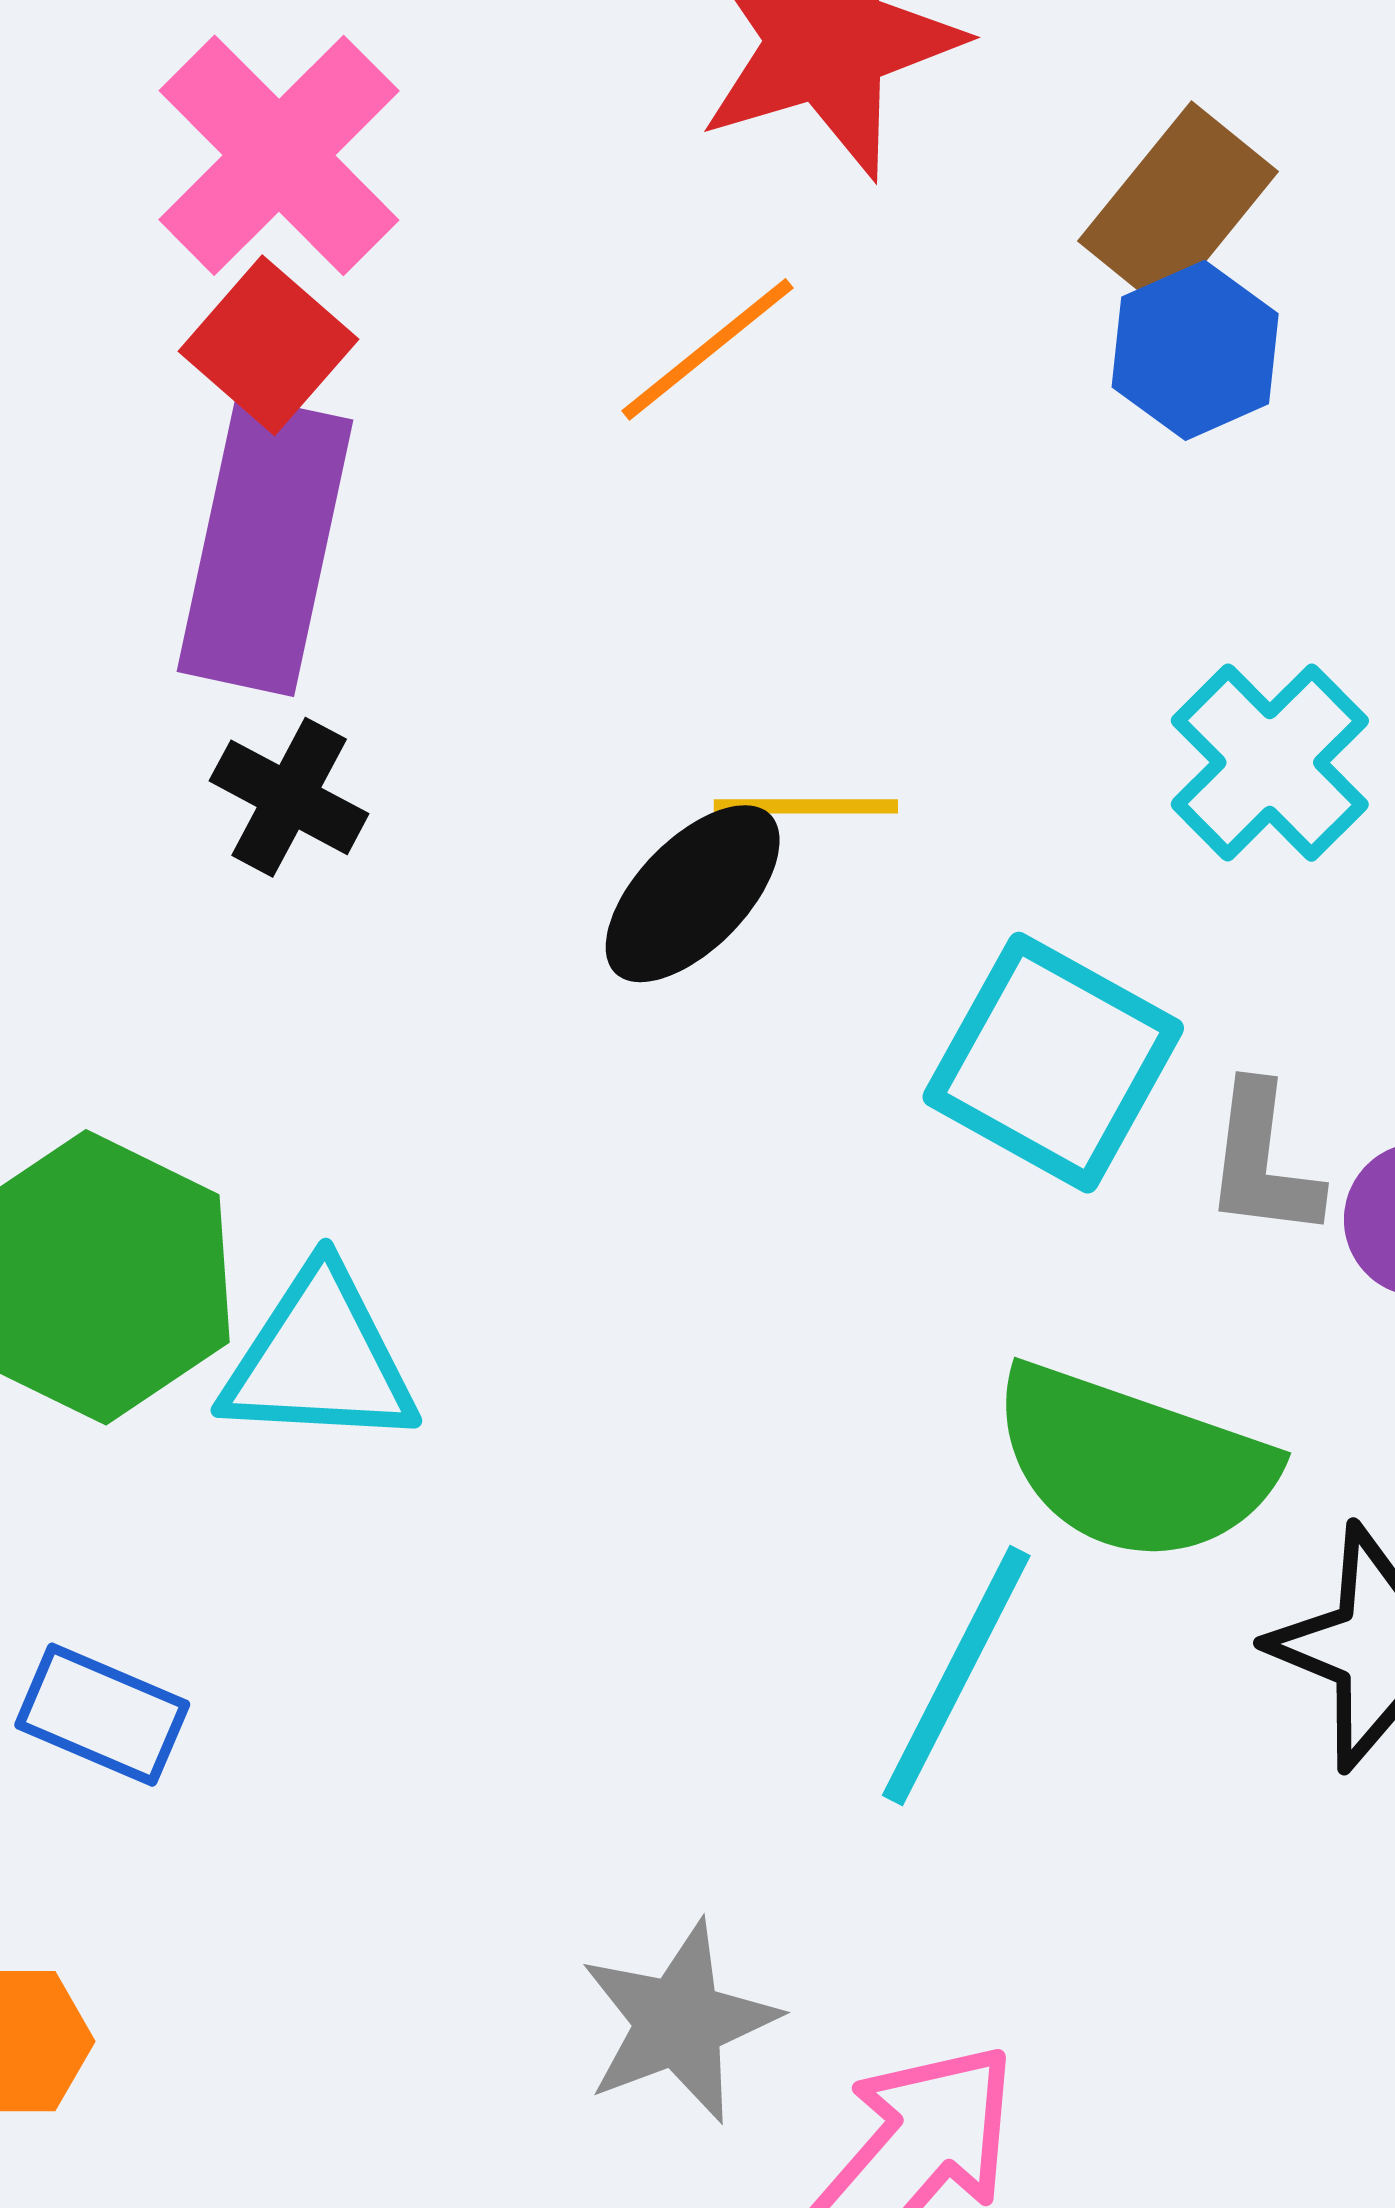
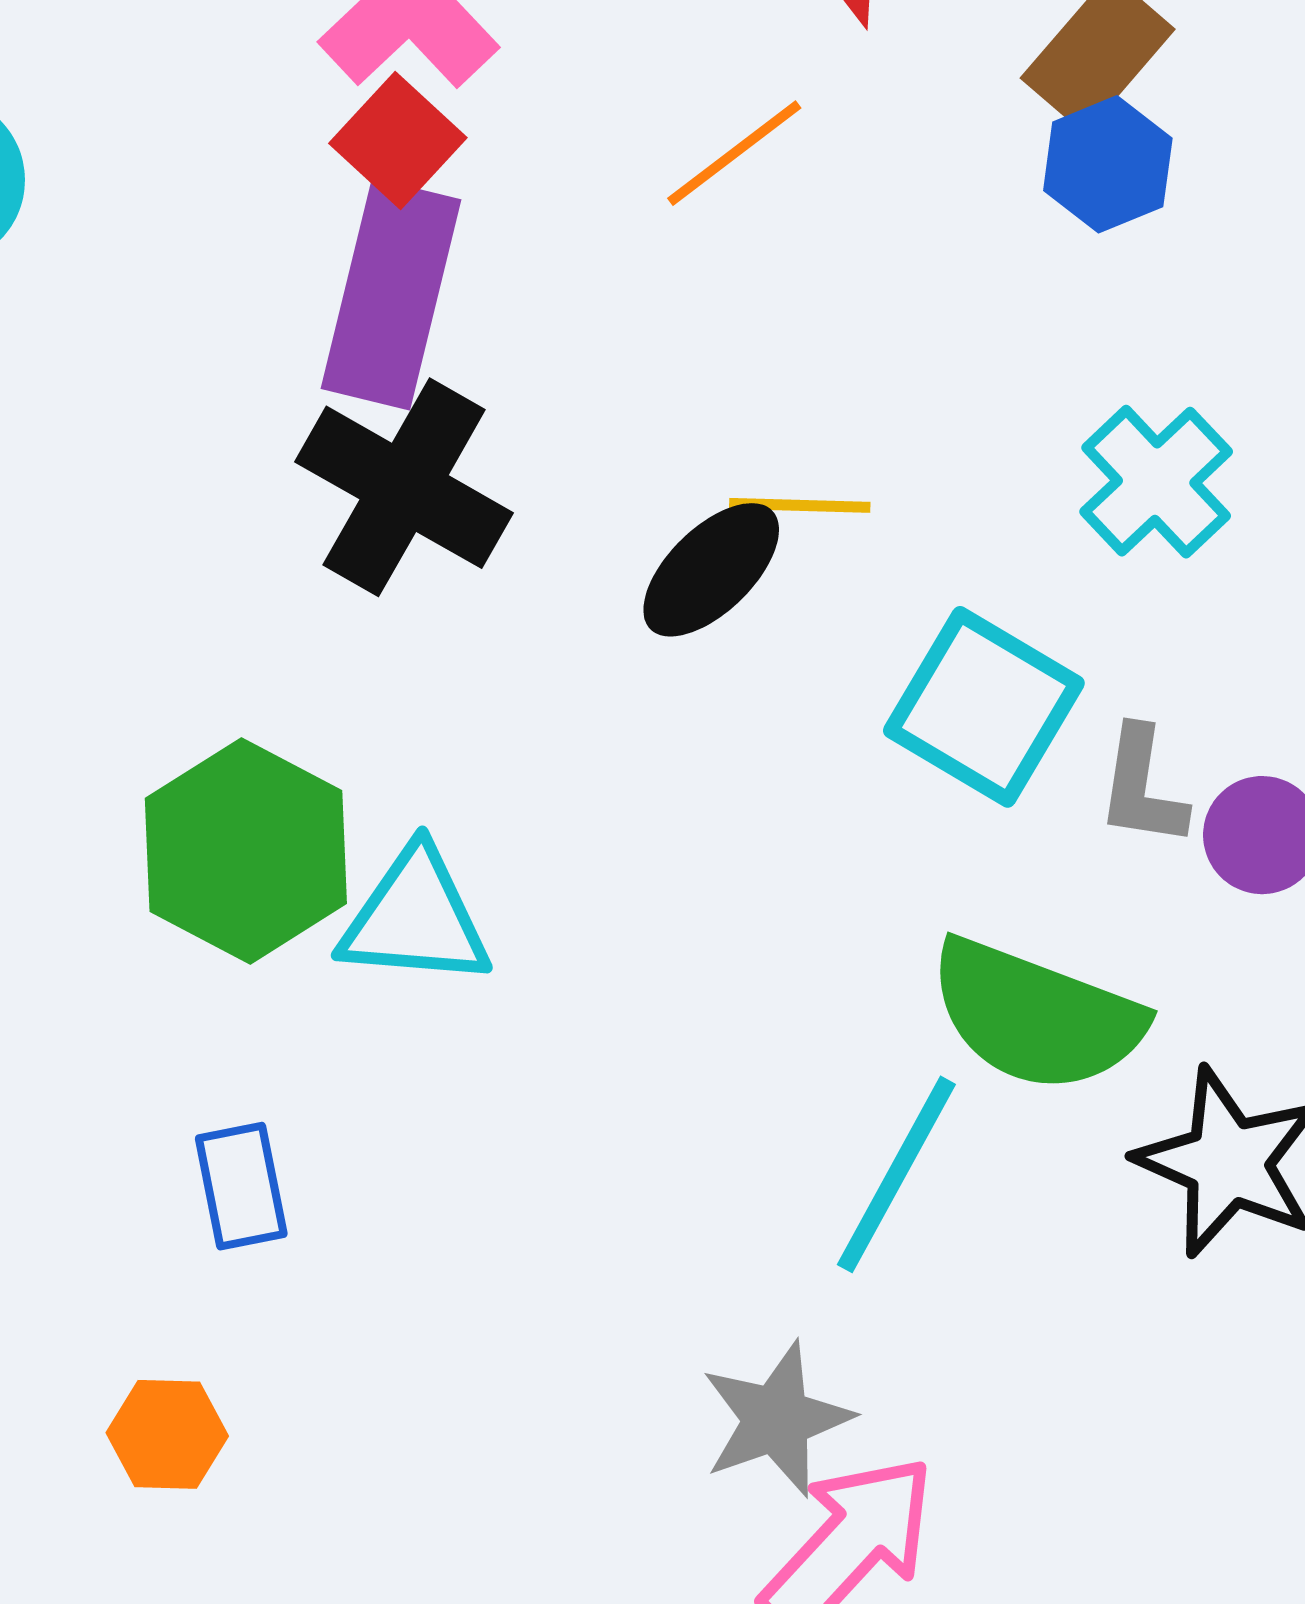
black cross: (289, 797) -> (404, 487), size x1.8
blue rectangle: (102, 1715) -> (241, 1186), turned 54
gray star: (679, 2022) -> (776, 1419), moved

